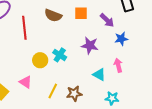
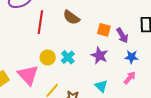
orange square: (81, 13) -> (104, 30), moved
pink arrow: (118, 65) -> (130, 78), moved, turned 40
pink triangle: (26, 82) -> (28, 75), size x1.6

